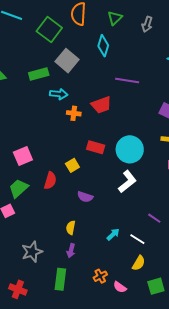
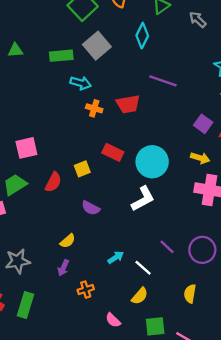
gray arrow: (147, 24) -> (198, 20), turned 105
yellow semicircle: (71, 228) -> (68, 241), turned -152
orange cross: (100, 276) -> (86, 290), moved
green rectangle: (60, 279) -> (26, 305), moved

